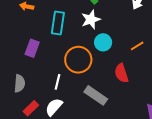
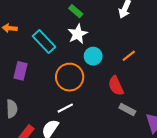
cyan rectangle: (58, 23) -> (44, 42), turned -45
white line: (58, 82) -> (65, 108), moved, turned 56
gray rectangle: (96, 95) -> (127, 109), moved, size x0.7

